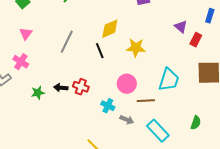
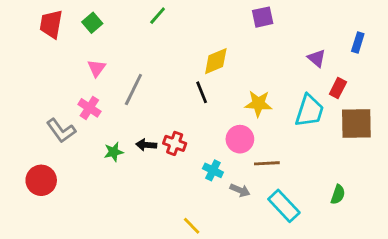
red rectangle: (196, 40) -> (338, 88), moved
gray line: (67, 42) -> (133, 89), moved
yellow star: (136, 48) -> (258, 104), moved
cyan trapezoid: (169, 80) -> (309, 111), moved

